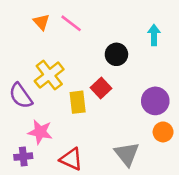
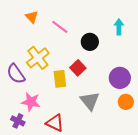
pink line: (71, 23) -> (60, 27), moved
gray triangle: (127, 154) -> (90, 101), moved
purple cross: (23, 157) -> (18, 121), turned 32

